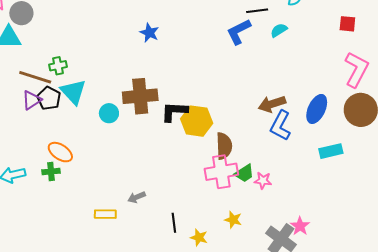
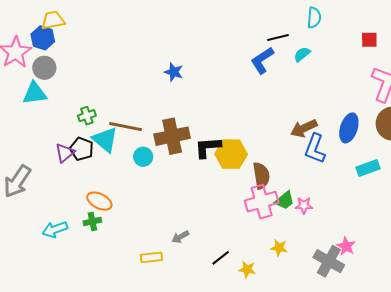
brown line: (35, 77) -> (126, 127), moved
black line: (174, 223) -> (221, 258), turned 66

